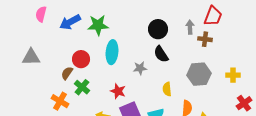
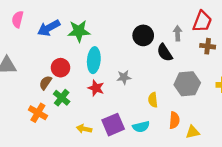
brown cross: (205, 39) -> (208, 46), moved
black semicircle: (161, 54) -> (165, 53), moved
red star: (118, 91) -> (96, 88), moved

